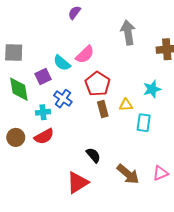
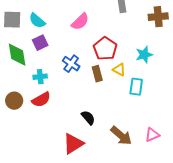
cyan semicircle: (62, 63) -> (37, 21), moved
red pentagon: (98, 84) -> (105, 49), moved
blue cross: (63, 99) -> (71, 64), moved
yellow triangle: (126, 105) -> (119, 70), turned 32

